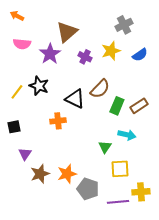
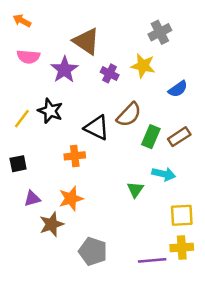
brown triangle: (67, 32) -> (86, 41), turned -45
yellow star: (111, 51) -> (143, 66), turned 30
blue semicircle: (140, 55) -> (178, 89), moved
purple triangle: (25, 154) -> (32, 199), turned 40
yellow square: (120, 169) -> (182, 215), moved
orange star: (67, 174) -> (71, 199), moved
gray pentagon: (88, 189) -> (93, 251), moved

